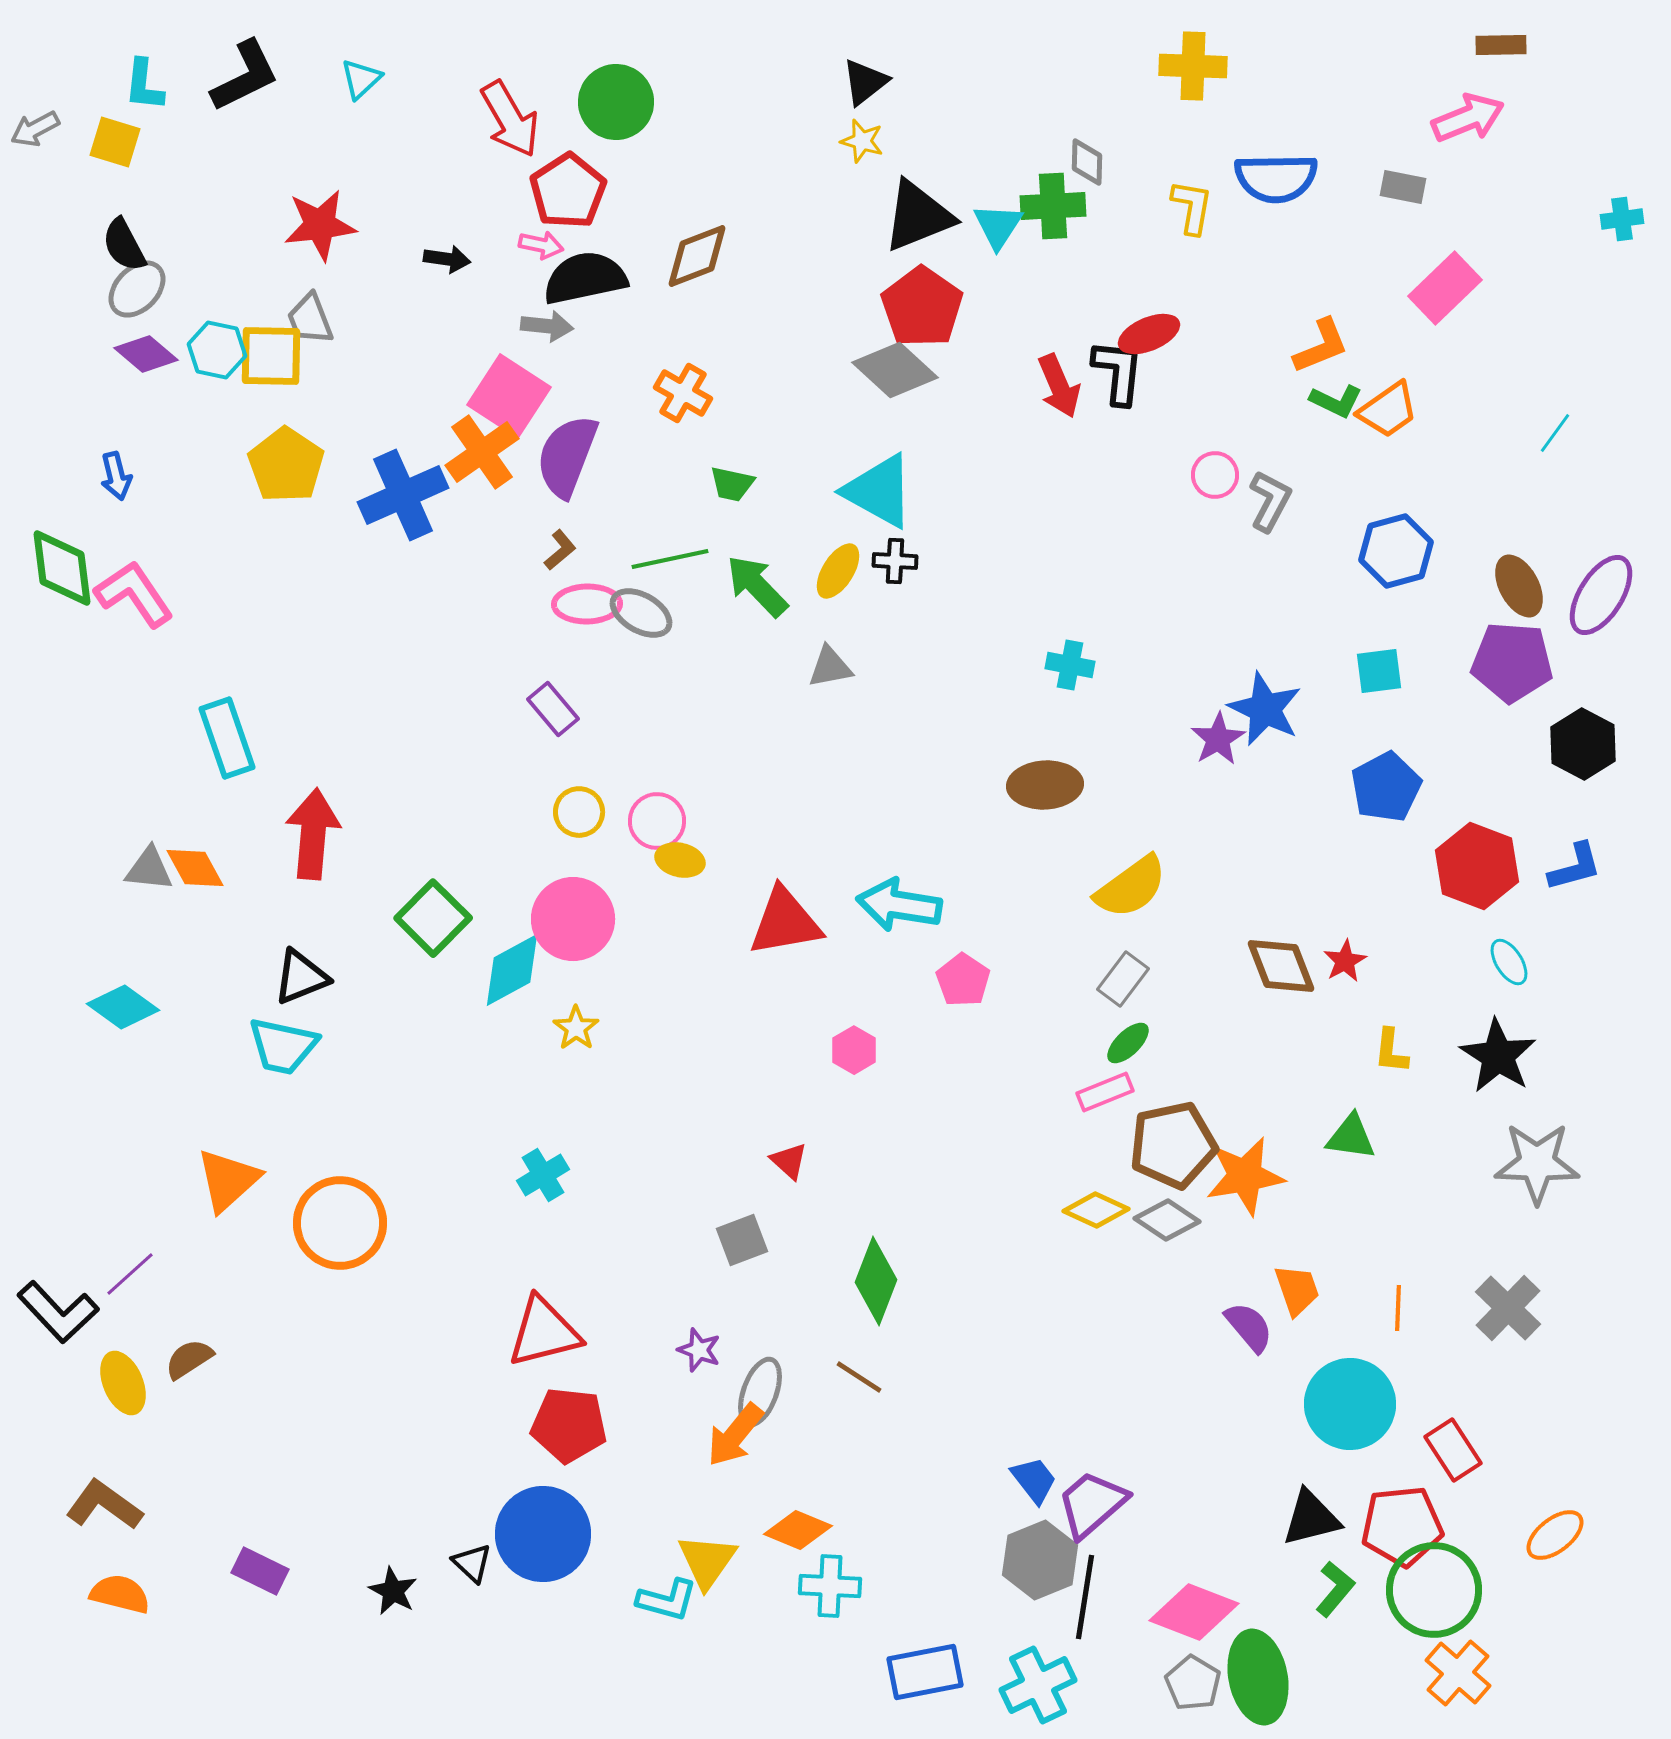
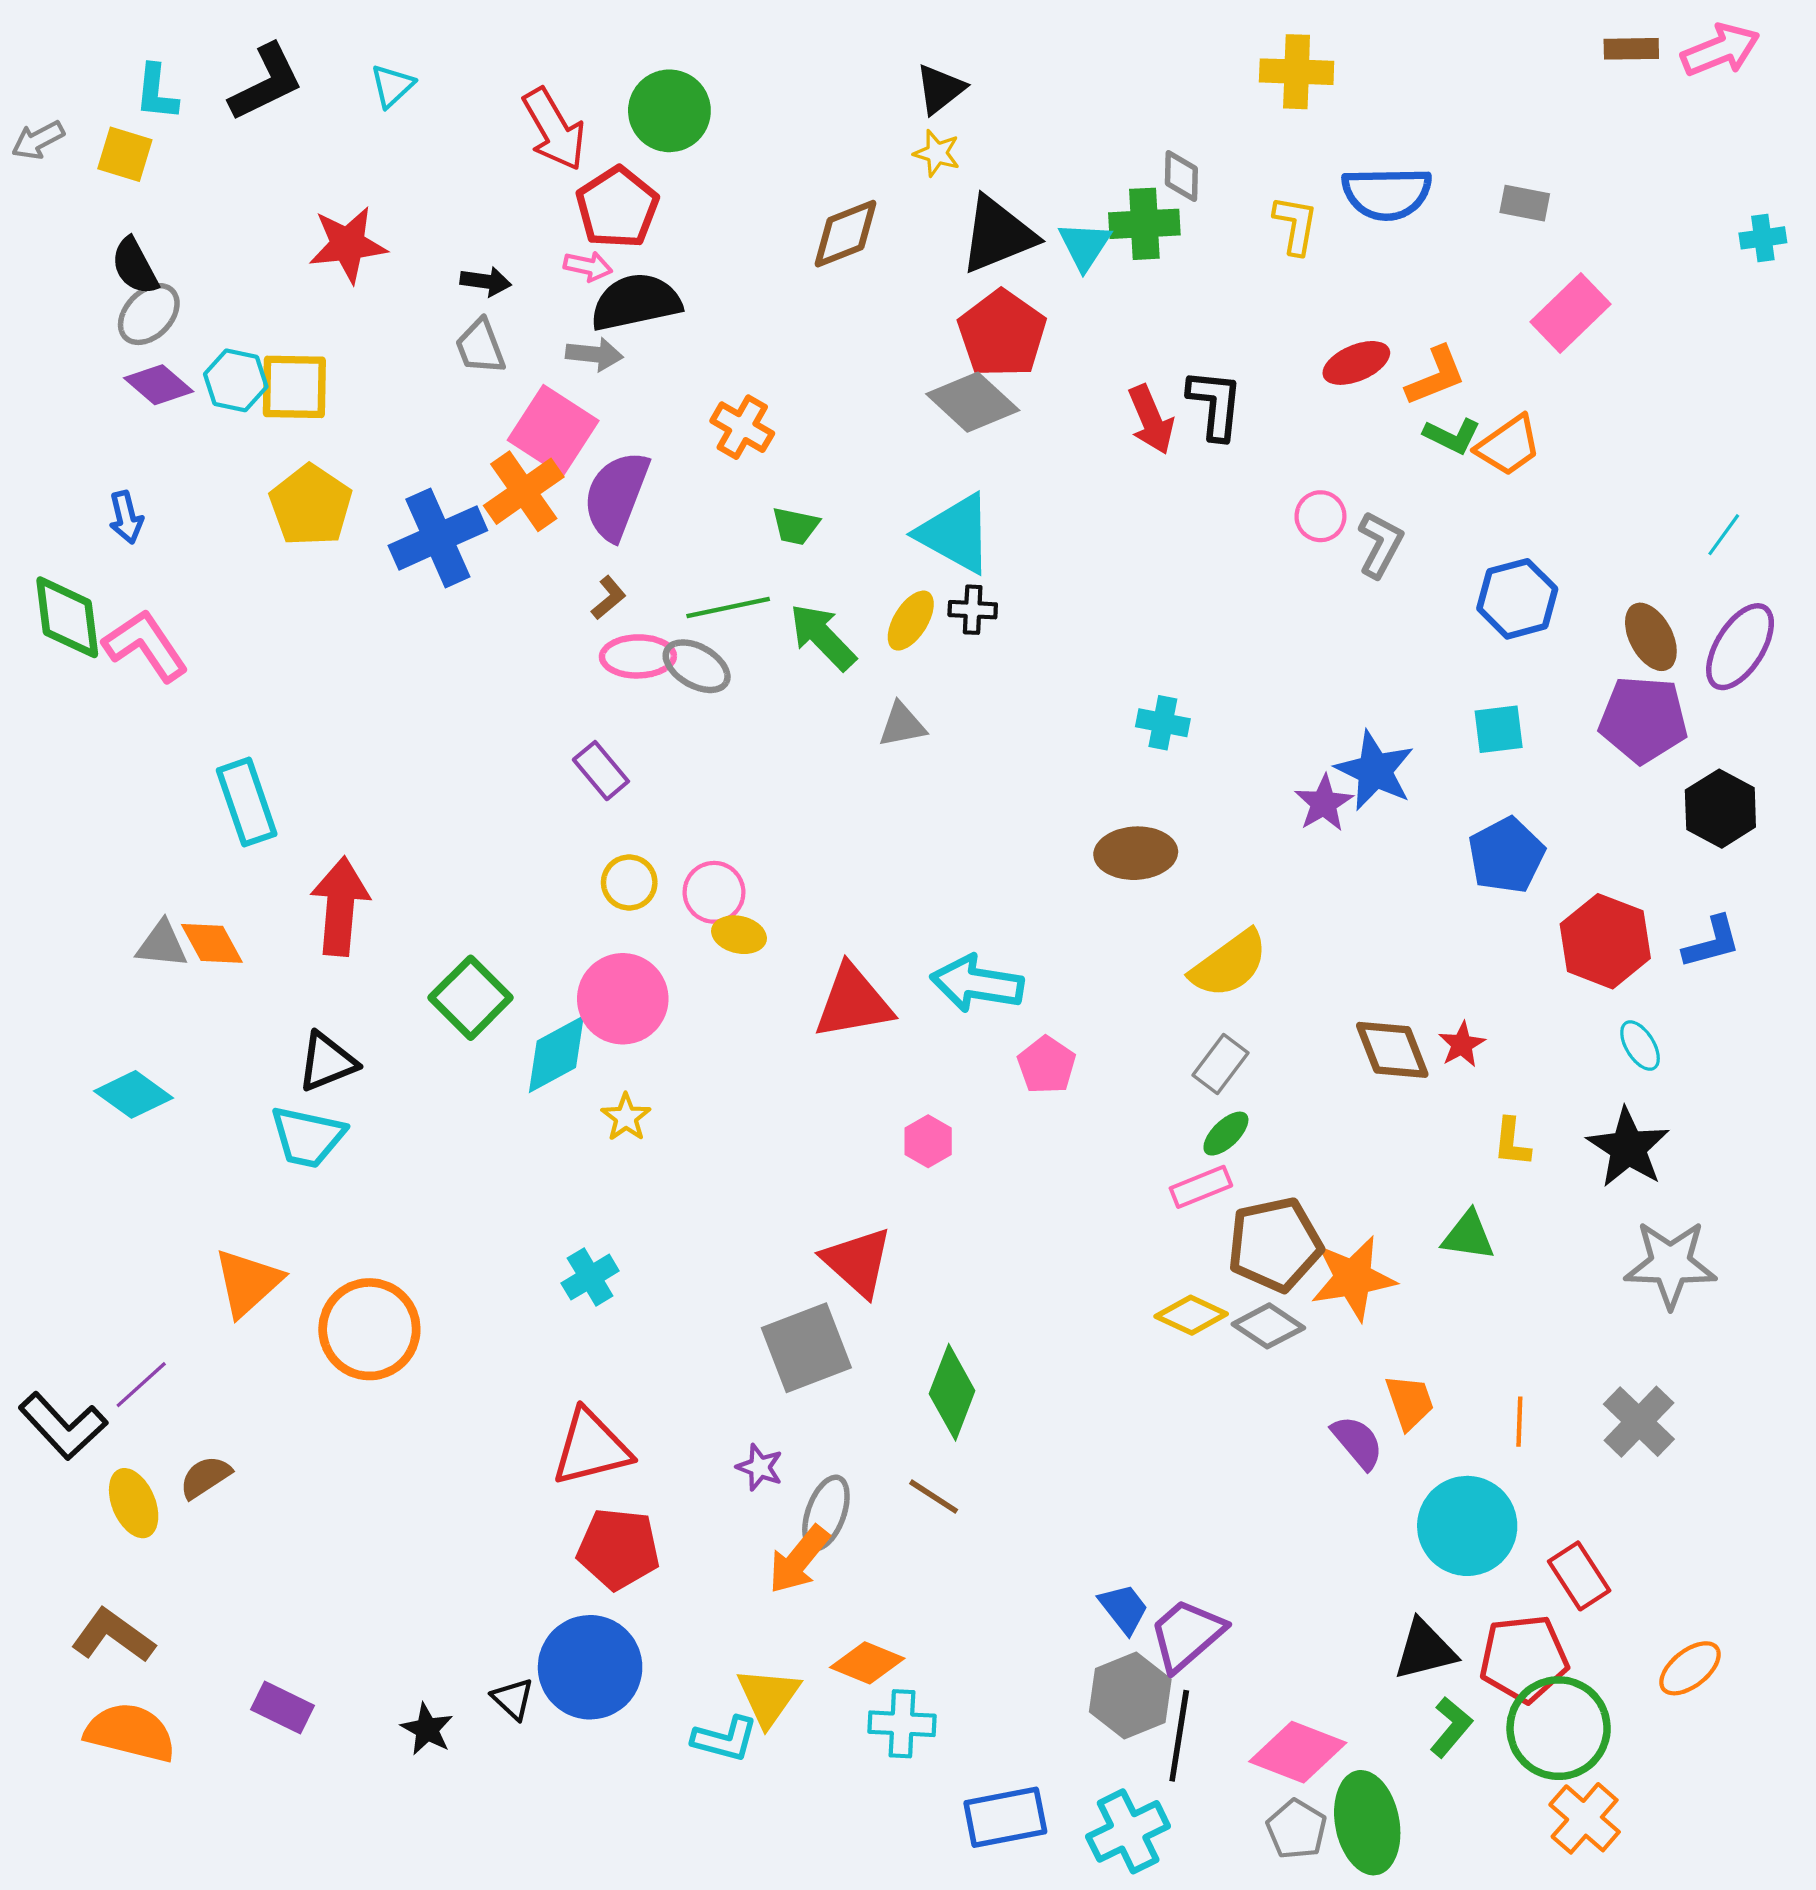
pink arrow: (1468, 118) -> (1720, 50), moved
brown diamond: (697, 256) -> (846, 234), moved
gray trapezoid: (310, 319) -> (480, 347), moved
red ellipse: (1149, 334) -> (1356, 363), moved
cyan line: (1555, 433) -> (1724, 535), moved
red triangle: (789, 1161) -> (857, 1262), size x1.8
gray square: (742, 1240) -> (806, 1348), size x1.6
orange semicircle: (120, 1594) -> (130, 1732), size x1.4

